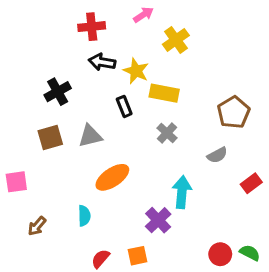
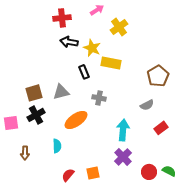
black cross: (58, 92) -> (36, 115), moved
gray cross: (167, 133) -> (99, 98), moved, turned -32
red rectangle: (251, 183) -> (161, 128), moved
purple cross: (158, 220) -> (123, 157), moved
brown arrow: (37, 226) -> (25, 153), turned -40

